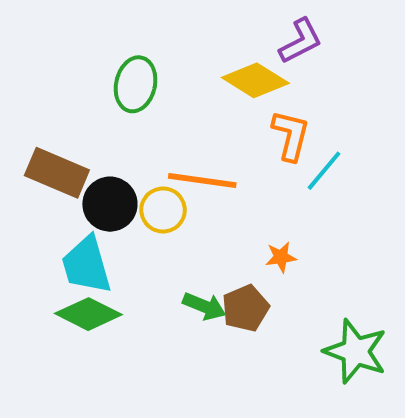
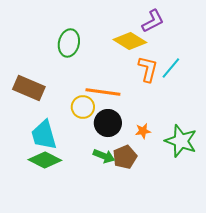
cyan line: (324, 171) -> (171, 68), moved
black circle: (110, 204) -> (108, 123), moved
green star: (355, 351) -> (181, 141), moved

